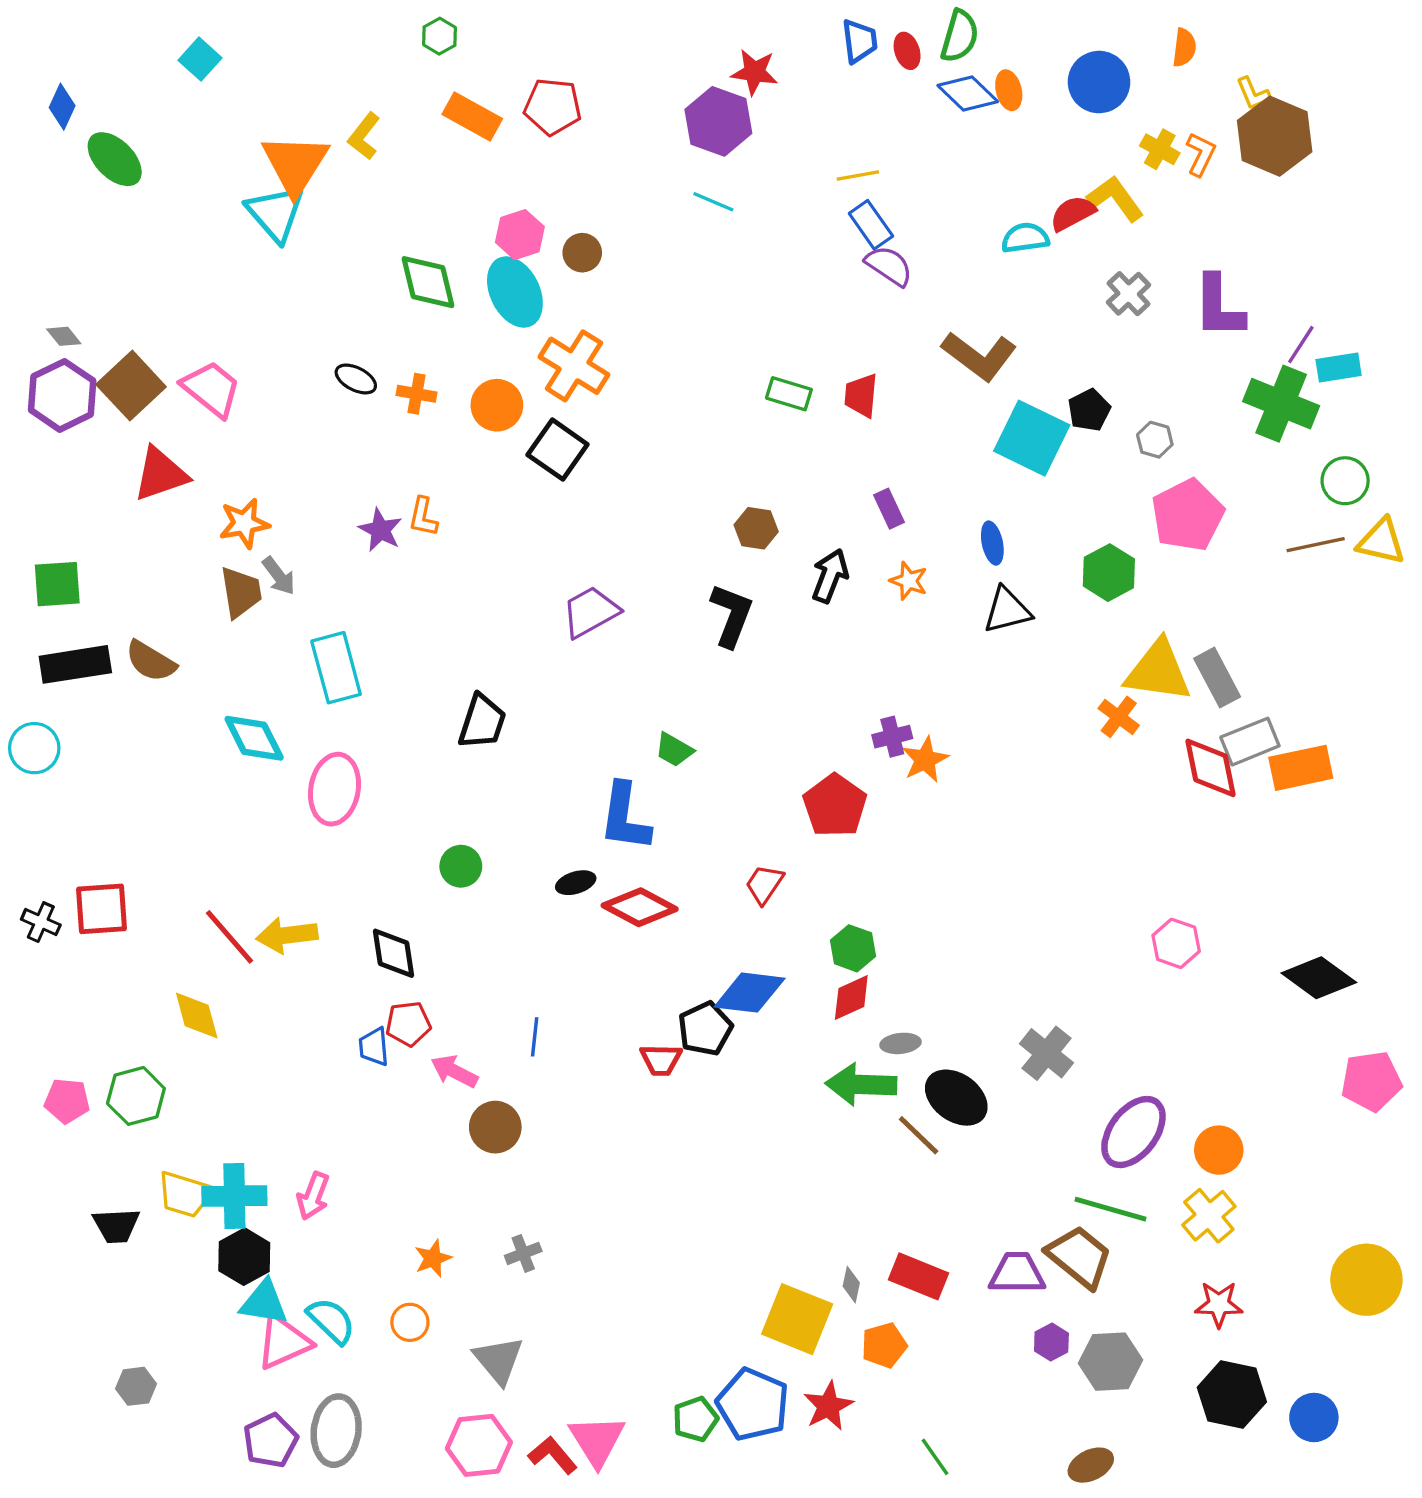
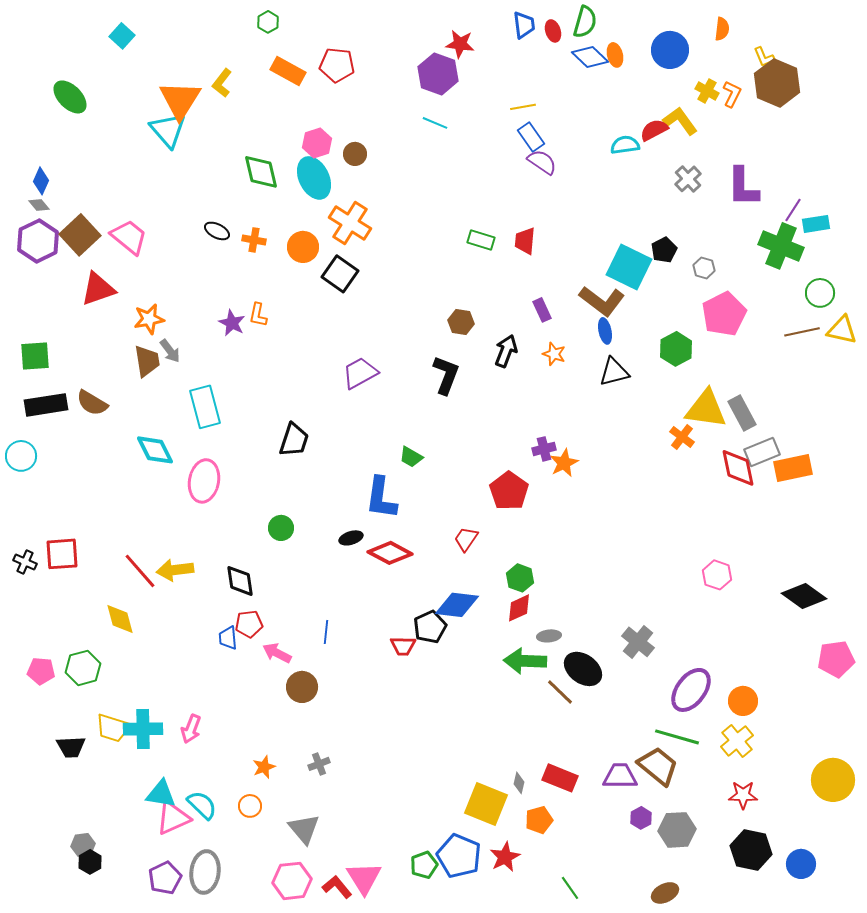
blue diamond: (62, 107) -> (41, 181), moved
brown L-shape: (979, 356) -> (602, 301), moved
black hexagon: (244, 1257) -> (90, 862), moved, size x0.7

